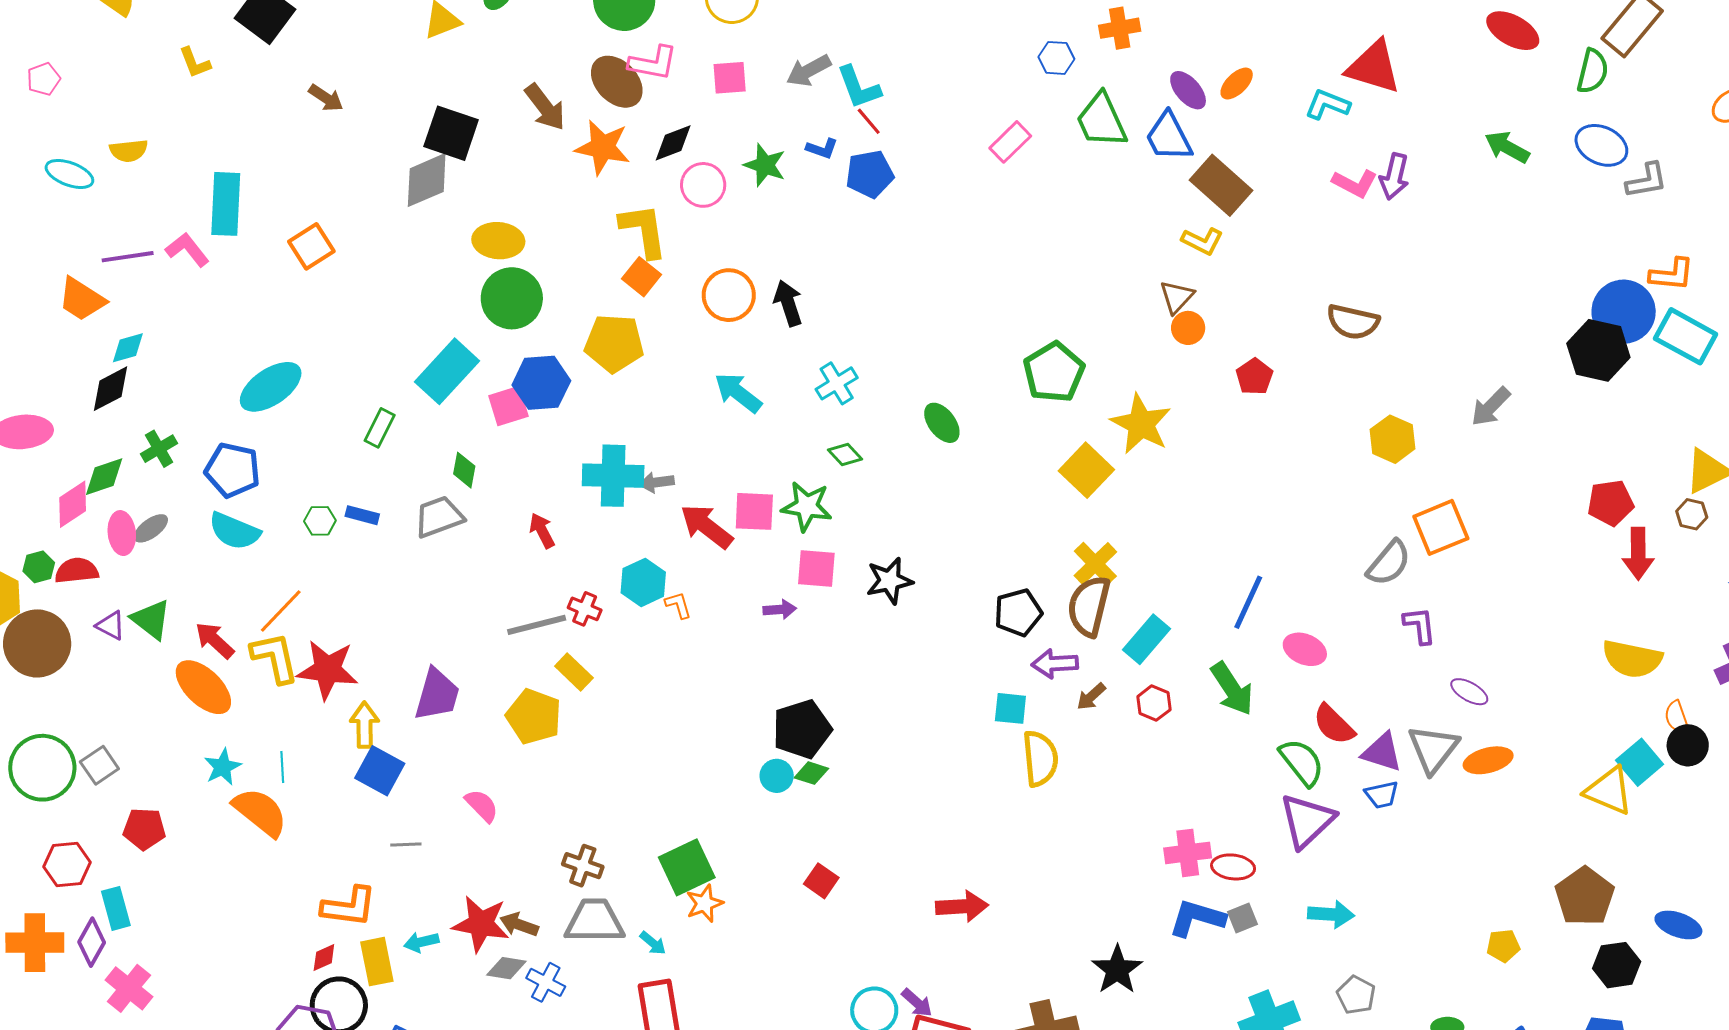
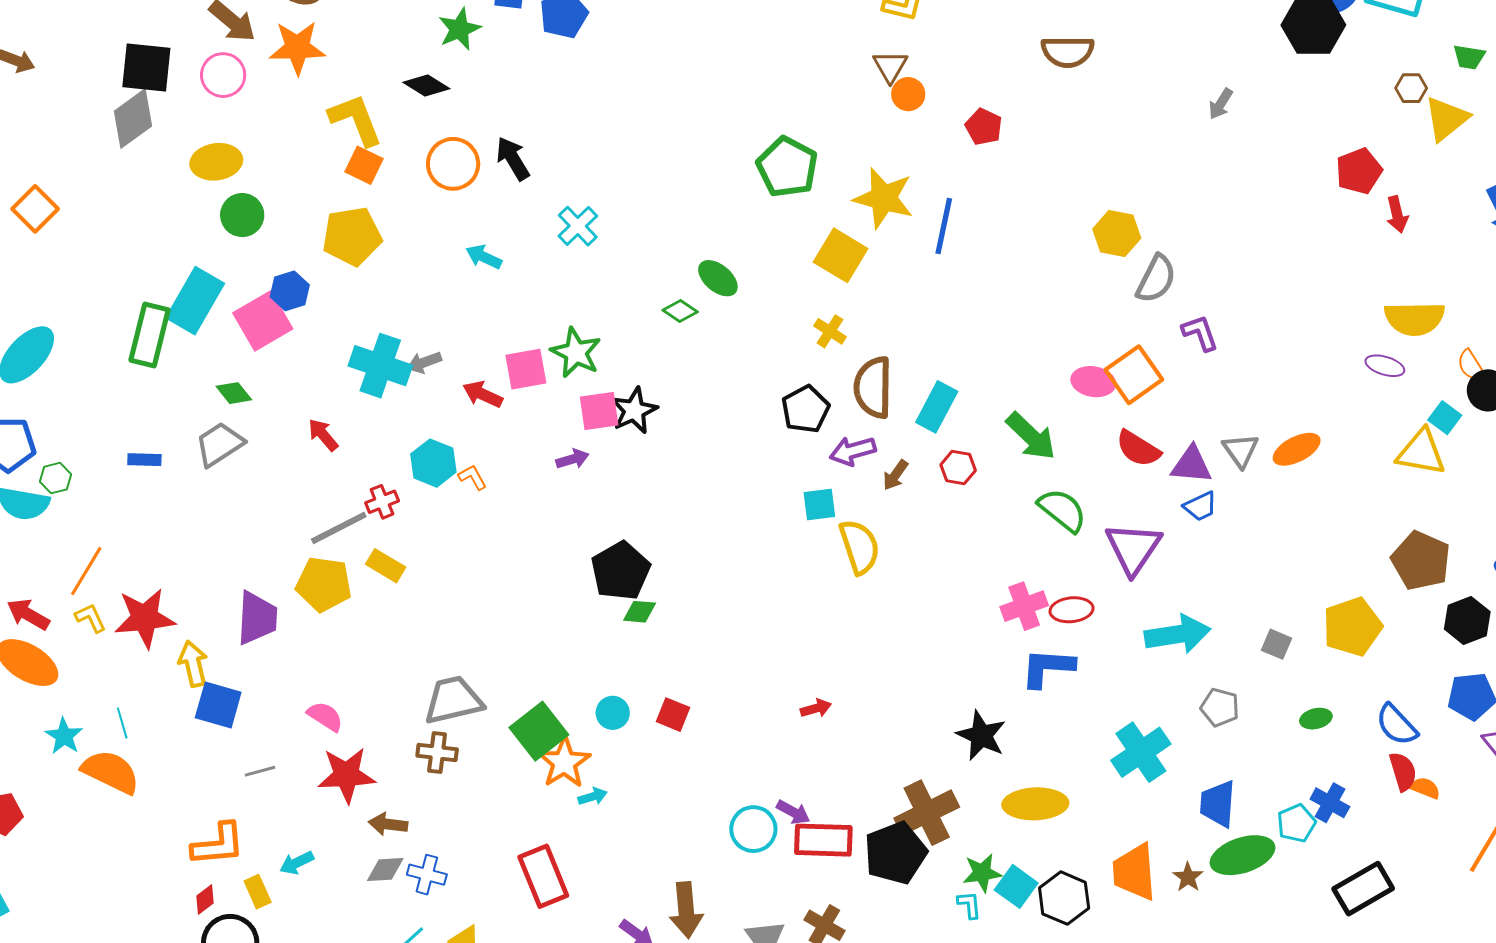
black diamond: (673, 143) -> (426, 86), moved, turned 66
green star: (765, 165) -> (459, 29), turned -30
pink circle: (703, 185) -> (223, 75), moved
green circle: (512, 298) -> (242, 215), size x0.7
blue hexagon: (541, 383) -> (290, 291), size x0.7
cyan arrow: (738, 393) -> (484, 257), size x0.7
pink square: (508, 406) -> (263, 321), size x1.4
gray arrow: (1491, 407) -> (1221, 104), size x0.7
green ellipse: (942, 423) -> (718, 278), moved
green rectangle: (380, 428) -> (150, 335), moved, size x1.6
yellow hexagon: (1393, 439) -> (1117, 234), moved
green diamond: (845, 455) -> (680, 311), moved
green diamond: (464, 470) -> (234, 393), turned -36
cyan cross: (613, 476) -> (380, 366), turned 30
green star: (807, 506) -> (576, 353), turned 30
brown hexagon: (1692, 514) -> (1411, 88), moved
green hexagon: (320, 521) -> (55, 478), moved
red arrow: (707, 526) -> (483, 394), size x0.7
orange square: (1441, 527) -> (1134, 375), moved
red arrow: (1638, 554) -> (1397, 214), size x0.7
yellow cross: (1095, 564) -> (830, 331), moved, size x0.7
black star: (889, 581) -> (634, 411), moved
blue line: (1248, 602) -> (944, 226), moved
red cross: (585, 609) -> (382, 502), turned -32
yellow L-shape: (275, 658) -> (91, 618), size x0.6
purple ellipse: (1469, 692) -> (1385, 366), moved
yellow pentagon: (534, 716) -> (324, 584), moved
gray triangle: (1433, 749) -> (1241, 450), size x0.7
green semicircle: (1302, 762) -> (1062, 510), moved
cyan square: (1640, 762) -> (1445, 418), size x0.7
cyan circle: (777, 776) -> (613, 713), moved
orange star: (704, 903) -> (564, 762), size x1.4
red arrow: (962, 906) -> (816, 708), size x0.6
cyan arrow: (1331, 914) -> (1178, 634), size x1.4
gray square: (1242, 918) -> (1276, 644), moved, turned -32
gray trapezoid: (595, 921) -> (453, 700), moved
red star: (481, 924) -> (346, 775), moved
cyan arrow: (653, 943) -> (593, 796), moved, turned -44
yellow pentagon: (1503, 946) -> (1352, 627), size x1.8
yellow rectangle: (377, 962) -> (258, 892), size x0.7

